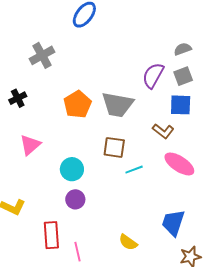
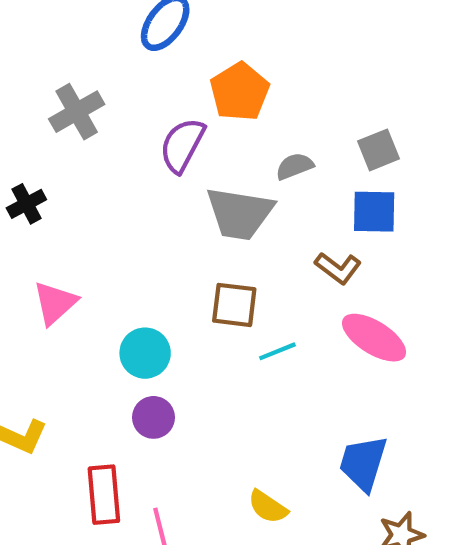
gray semicircle: (183, 49) -> (295, 166), moved
purple semicircle: (153, 75) -> (182, 145), moved
orange pentagon: (77, 104) -> (240, 92), moved

